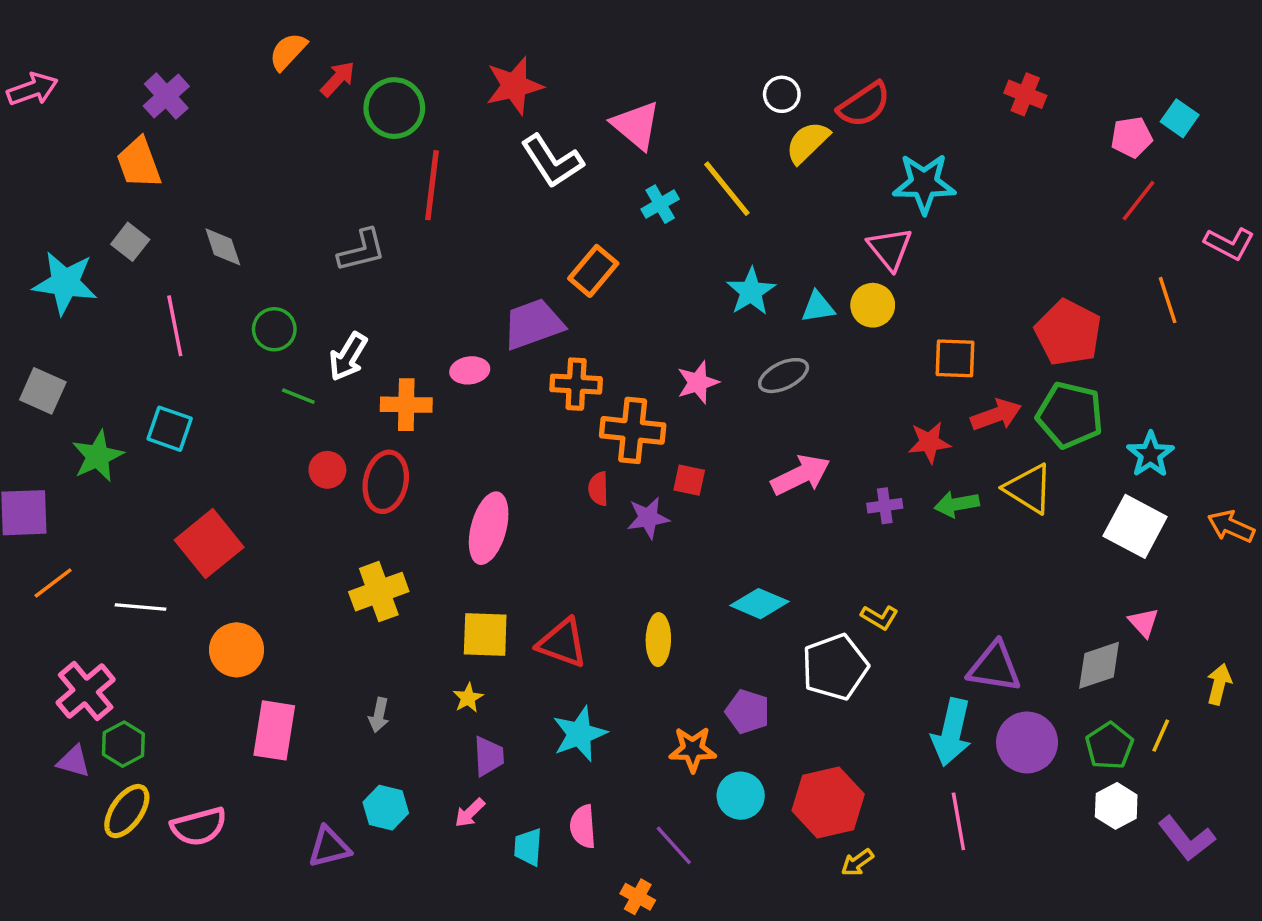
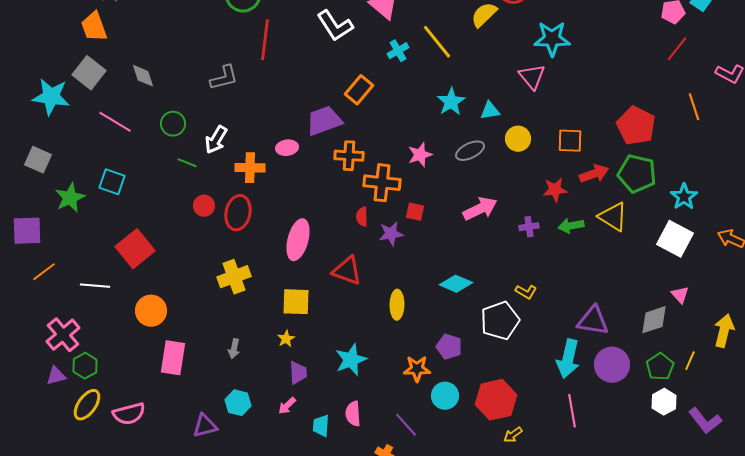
gray square: (130, 242) -> (89, 73), size x1.5
yellow circle: (873, 305) -> (518, 139), moved
pink line: (175, 326) -> (115, 122), turned -48
red triangle: (562, 643) -> (347, 271), moved
yellow arrow: (1219, 684) -> (724, 331), size x1.4
purple triangle: (74, 761) -> (56, 376), turned -30

